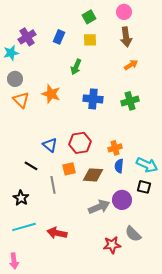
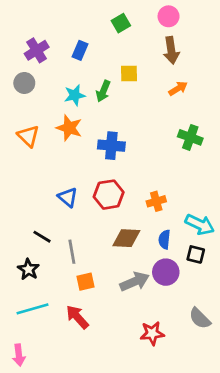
yellow square: (90, 40) -> (129, 73), moved
cyan star: (11, 53) -> (75, 95), moved
gray circle: (15, 79) -> (24, 83), moved
blue cross: (93, 99) -> (111, 146), moved
green cross: (130, 101) -> (190, 137), moved, turned 36
black line: (31, 166) -> (42, 237), moved
blue semicircle: (119, 166) -> (164, 239), moved
orange square: (69, 169) -> (86, 282), moved
red arrow: (57, 233) -> (77, 317), turned 36
gray semicircle: (133, 234) -> (200, 318), moved

